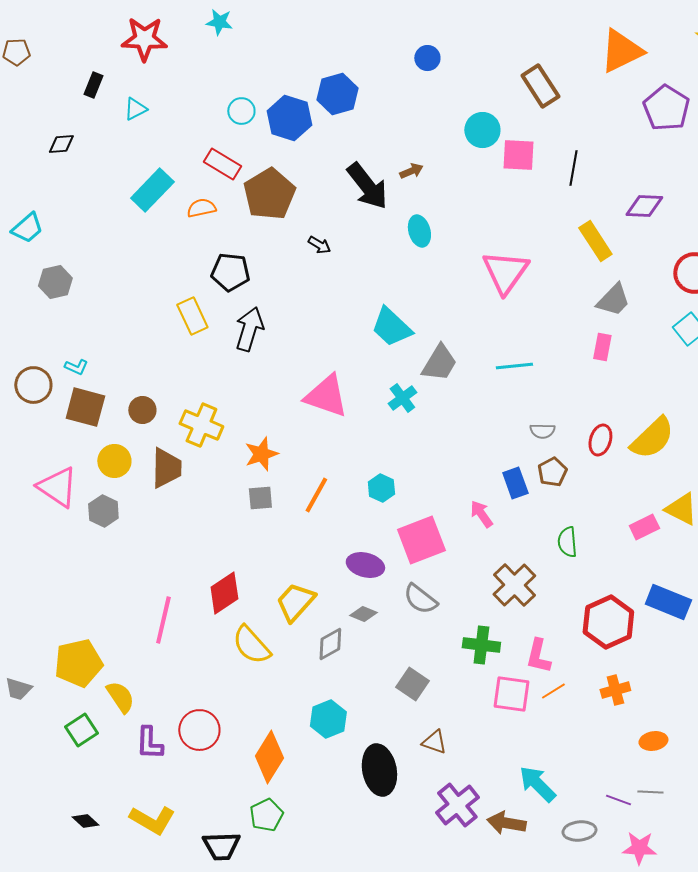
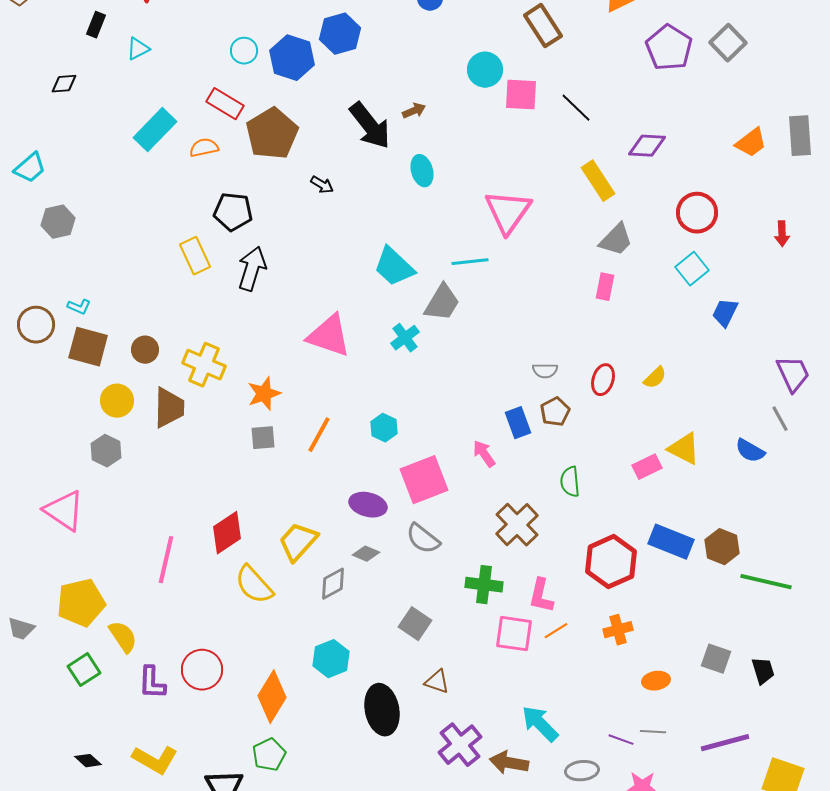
black line: (573, 168) -> (576, 108), turned -56
cyan line: (514, 366) -> (470, 262), moved
yellow semicircle: (652, 438) -> (655, 378), size x0.5
pink triangle: (57, 487) -> (64, 511), moved

